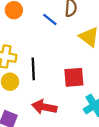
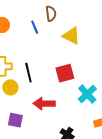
blue line: (50, 20) -> (35, 27), turned 40

